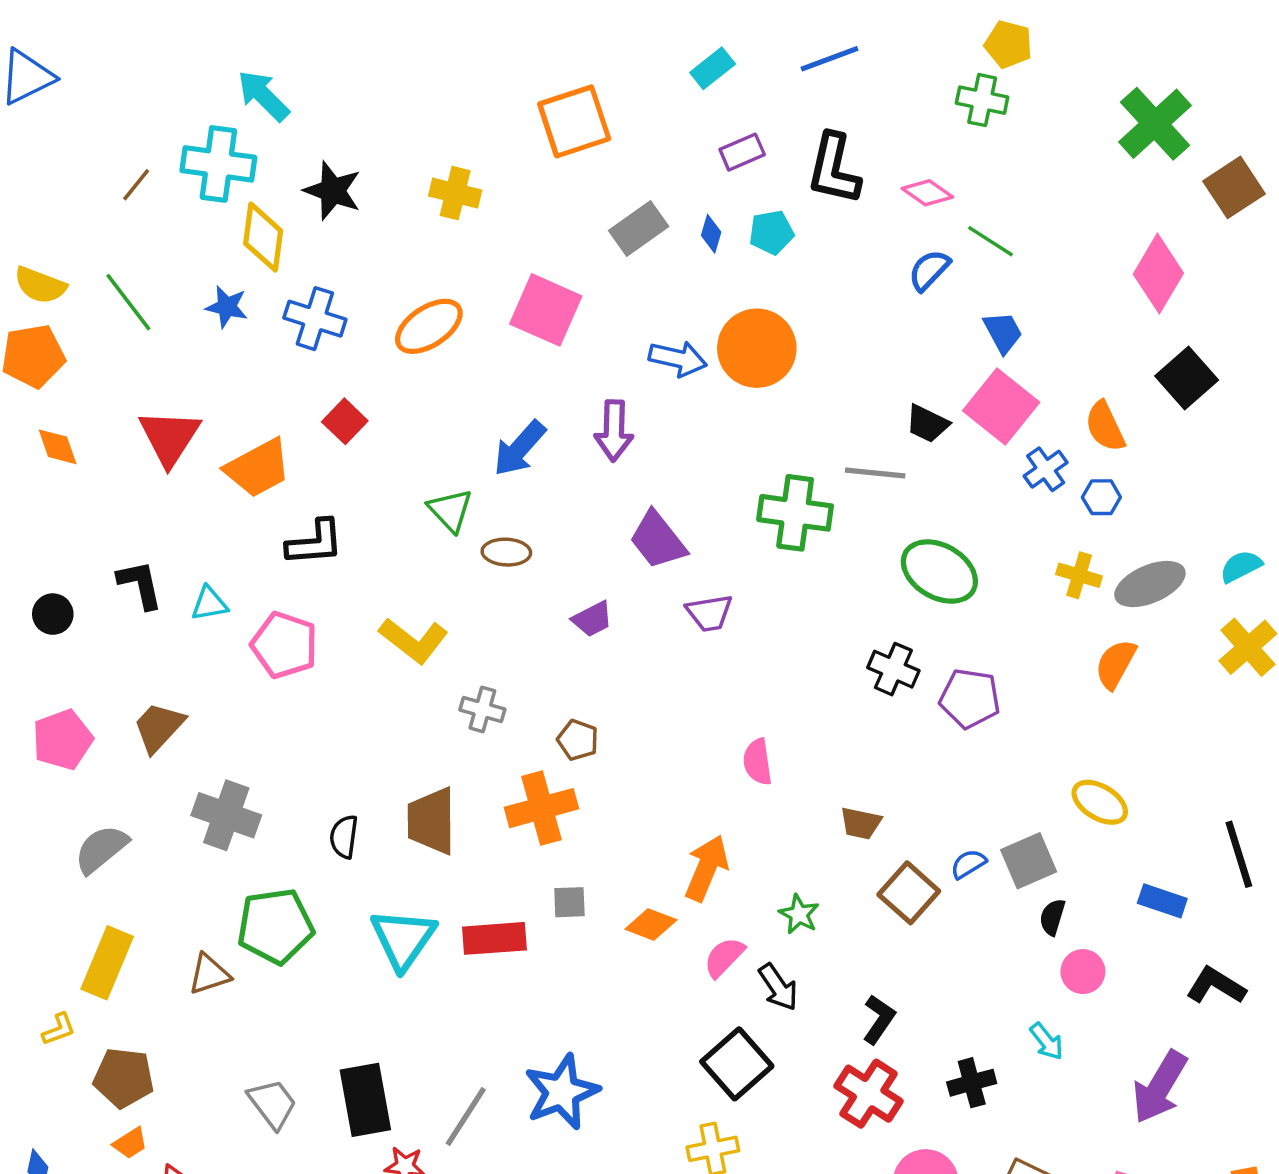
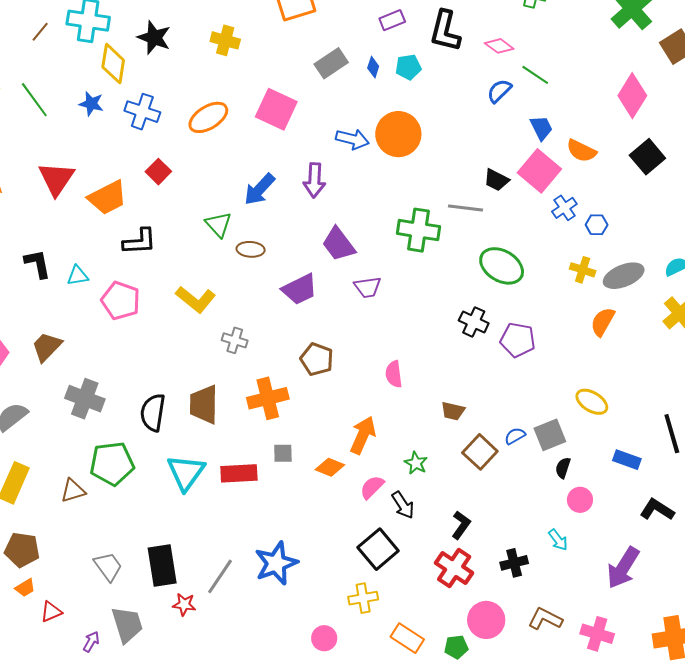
orange semicircle: (1105, 426) -> (581, 151), moved, turned -40
purple trapezoid: (592, 619) -> (300, 289), size x1.5
brown pentagon: (578, 740) -> (317, 359), moved, size x1.4
black semicircle: (344, 837) -> (153, 413), size x1.5

